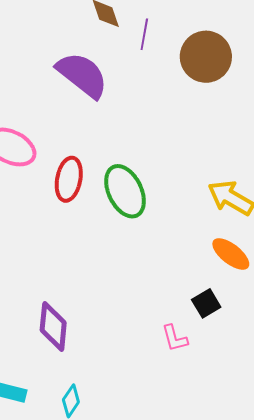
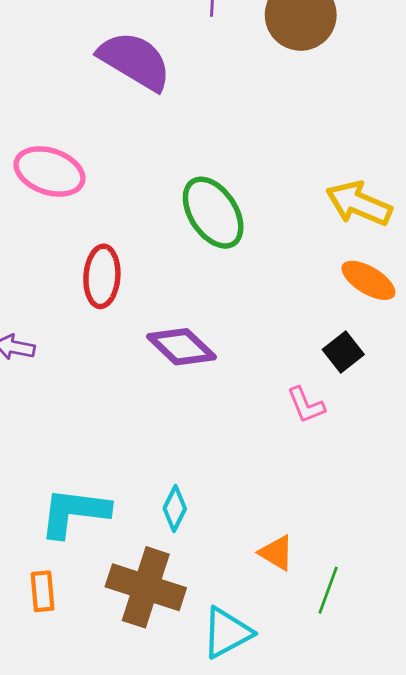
red ellipse: (69, 179) -> (102, 276), moved
purple diamond: (53, 326) -> (181, 347), moved, turned -45

